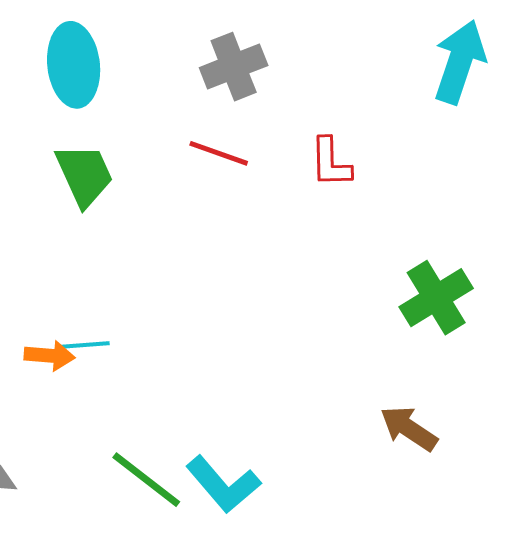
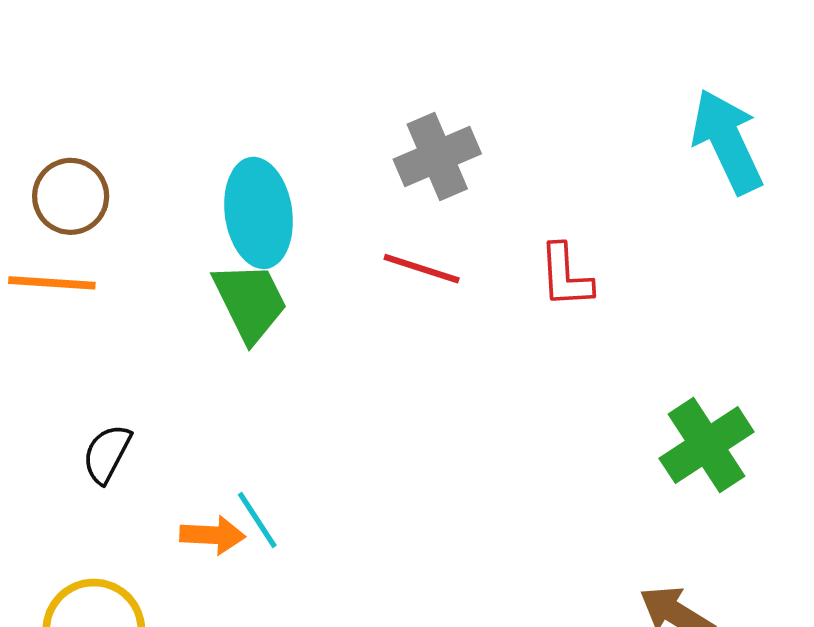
cyan arrow: (460, 62) -> (727, 141), turned -42
cyan ellipse: (74, 65) -> (259, 213), moved
cyan line: (85, 345) -> (257, 520), turned 63

